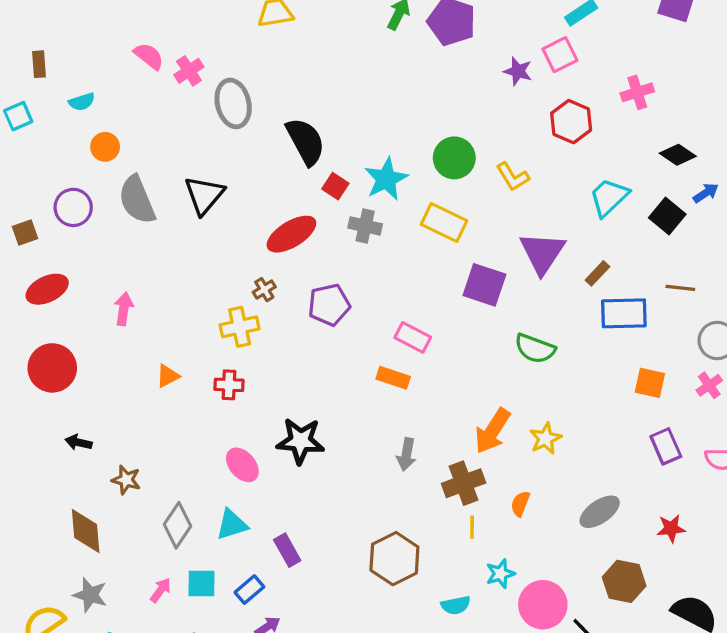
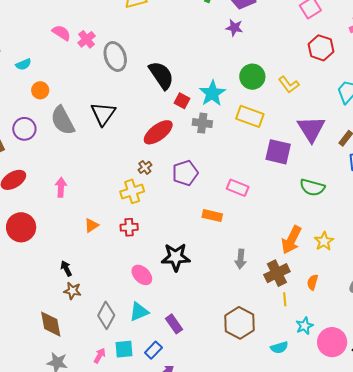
purple star: (518, 71) -> (234, 28), moved
orange rectangle: (393, 378) -> (212, 216), moved
black arrow: (79, 442) -> (66, 268), moved, turned 56

